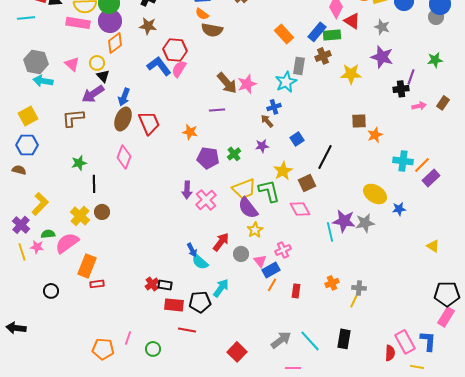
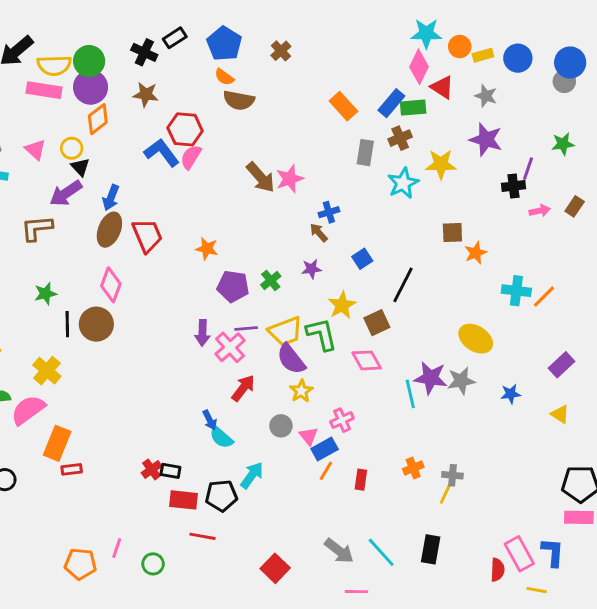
cyan star: (286, 82) -> (403, 183), moved
purple line: (217, 110) -> (246, 328), moved
purple rectangle: (431, 178) -> (561, 365), moved
blue star: (399, 209) -> (511, 394), moved
brown circle: (102, 212) -> (96, 324), moved, size x1.5
red arrow: (221, 242) -> (243, 388), moved
pink rectangle: (446, 317) -> (579, 517), turned 60
gray arrow: (281, 340) -> (339, 551), turned 75

